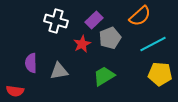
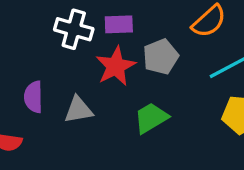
purple rectangle: (94, 20) -> (119, 24), moved, turned 42
red star: (82, 44) -> (116, 66), size x1.4

